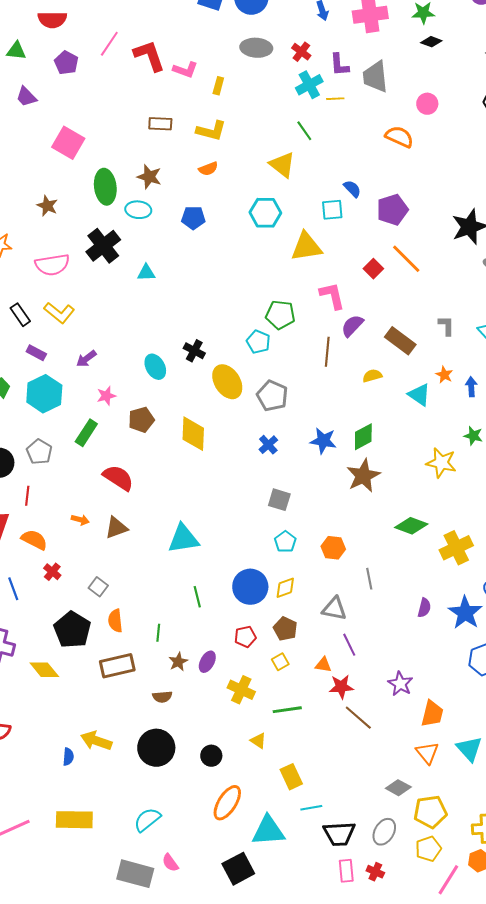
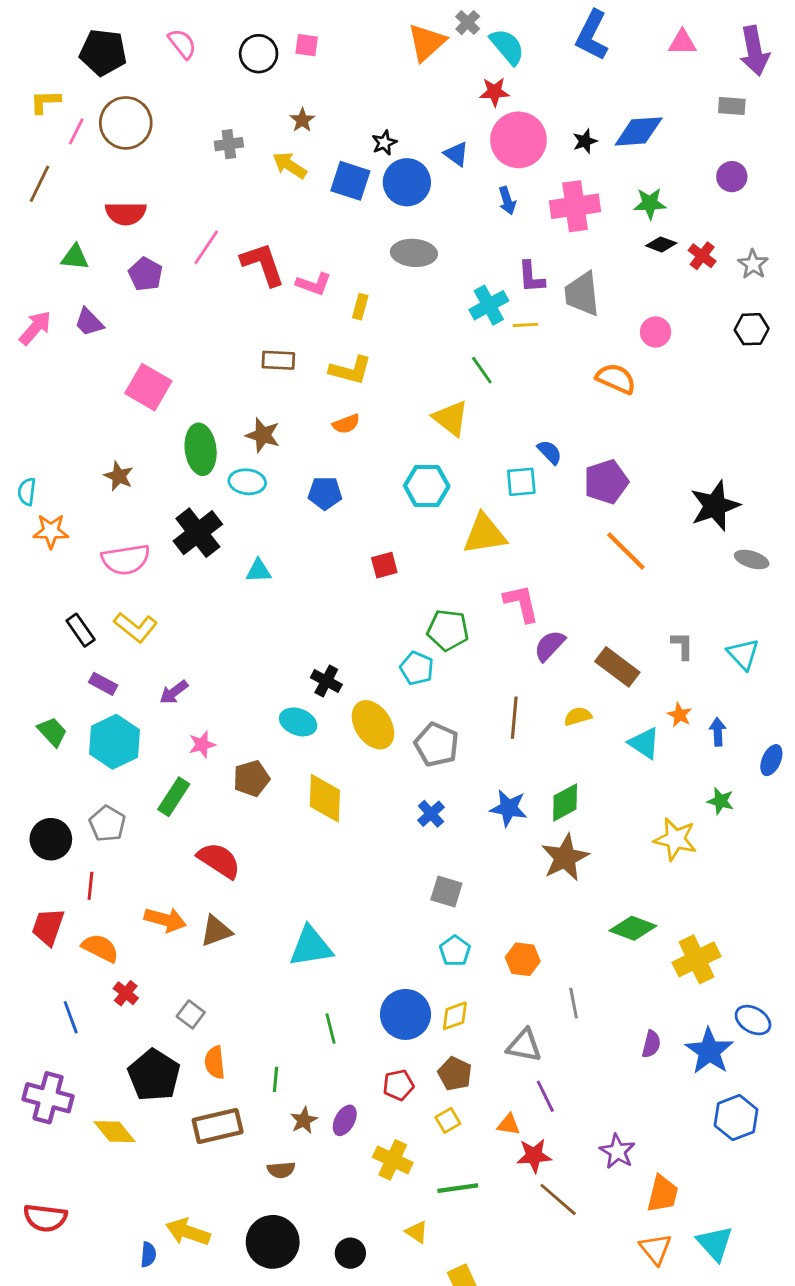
red cross: (301, 52) -> (702, 256), moved
red square: (373, 269) -> (384, 565), moved, turned 30
brown line: (327, 352) -> (514, 718), moved
cyan ellipse: (155, 367) -> (298, 722), moved, turned -40
orange arrow: (80, 520) -> (165, 920), size x1.6

